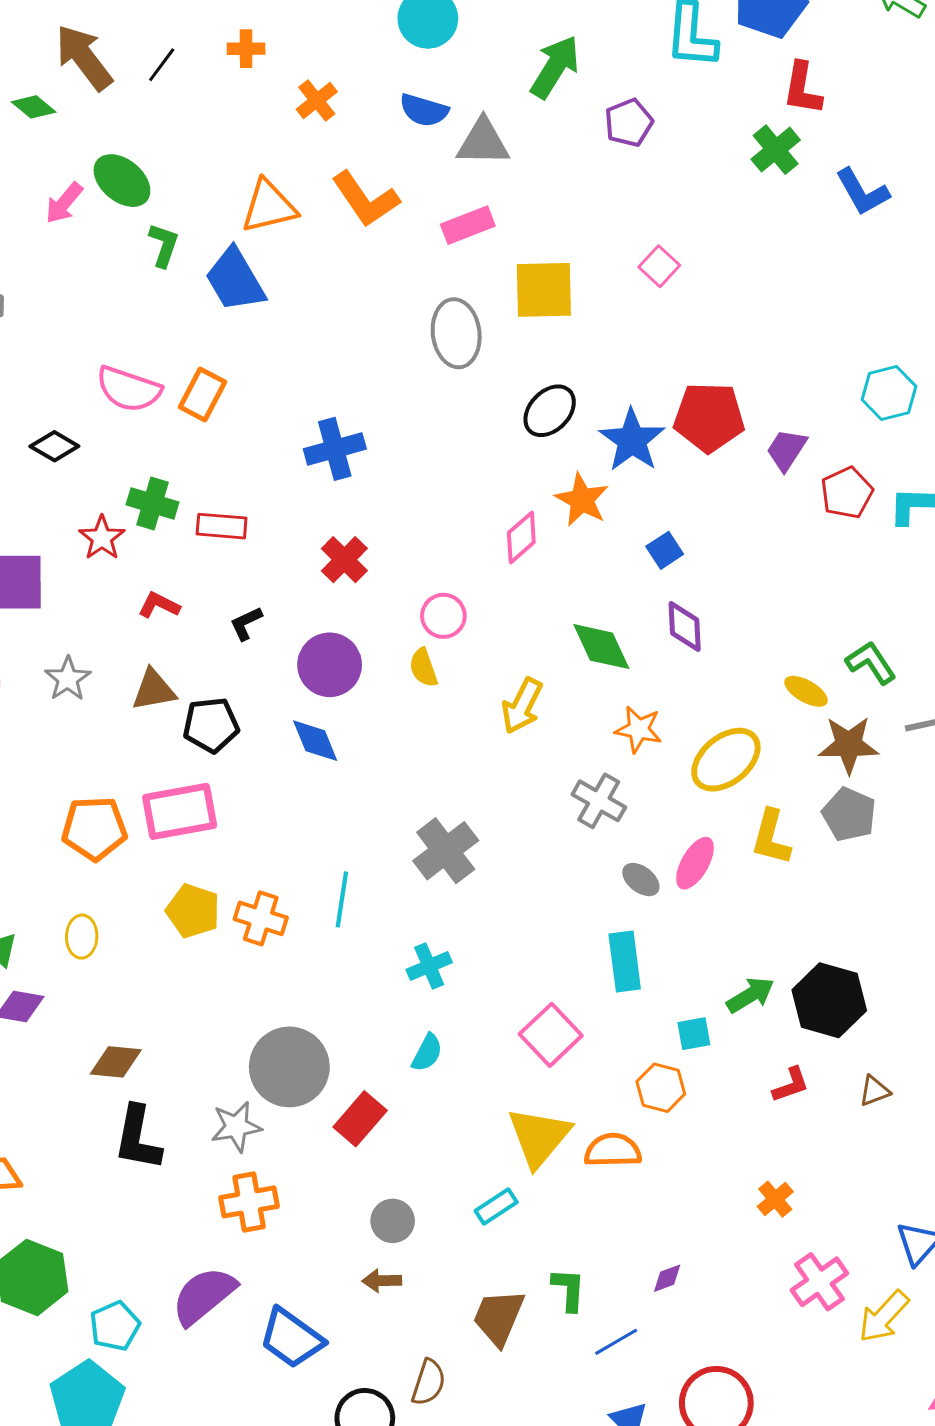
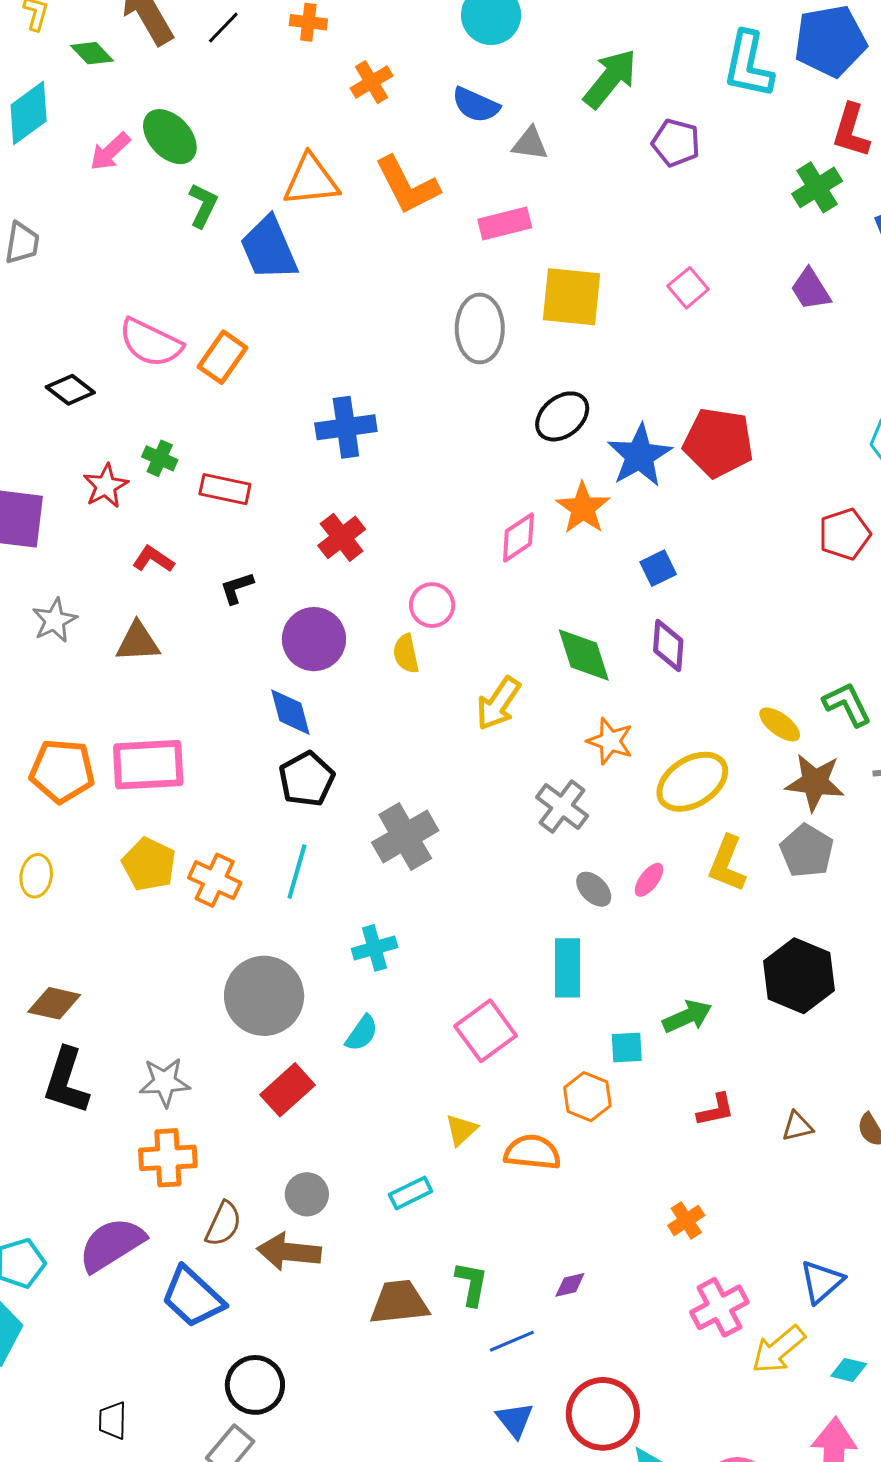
purple pentagon: (629, 123) -> (676, 143), turned 30
gray triangle: (483, 142) -> (530, 144), size x0.7
purple trapezoid: (786, 450) -> (811, 289), moved, turned -72
green cross: (153, 503) -> (160, 458), size x0.7
black pentagon: (211, 725) -> (307, 779), moved, turned -30
pink ellipse: (695, 863) -> (649, 880), size x0.7
black hexagon: (829, 1000) -> (799, 976), moved
gray circle: (289, 1067) -> (264, 996), moved
yellow triangle: (539, 1137) -> (461, 1130), size x0.5
brown arrow: (382, 1281) -> (289, 1252), size x1.6
brown trapezoid: (499, 1317) -> (399, 1302), turned 54
brown semicircle: (429, 1382) -> (223, 1224), moved

